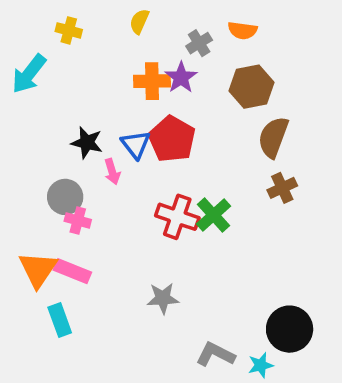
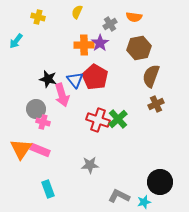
cyan arrow: (29, 74) -> (16, 41), size x0.7
pink arrow: (112, 172) -> (62, 95), size x1.6
cyan rectangle: (60, 320) -> (48, 189), moved

